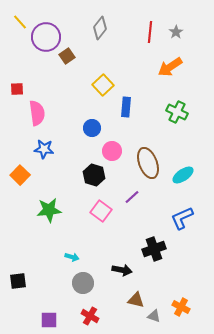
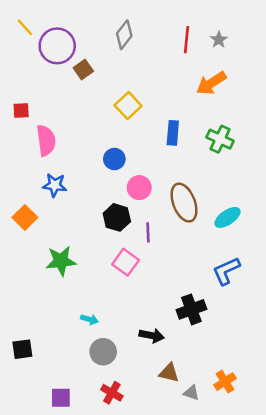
blue rectangle: (126, 107) -> (173, 133), moved
purple line: (132, 197) -> (148, 232), moved, turned -49
orange cross: (181, 307) -> (225, 382), turned 30

